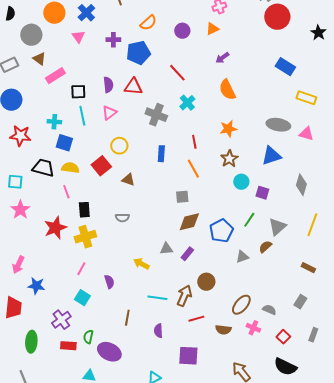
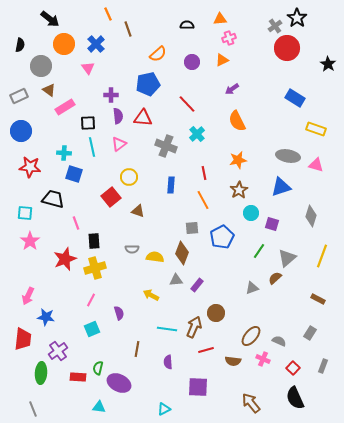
purple cross: (113, 40) -> (111, 95), moved
yellow semicircle: (70, 168) -> (155, 257), moved
brown diamond: (189, 222) -> (182, 253), moved, turned -55
blue pentagon: (221, 231) -> (222, 237), moved
cyan square: (82, 298) -> (92, 329), turned 35
purple cross: (61, 320) -> (58, 351), moved
black semicircle: (285, 367) -> (295, 398), turned 40

